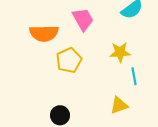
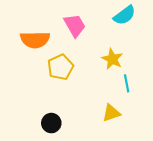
yellow star: (120, 52) -> (112, 59), turned 30

